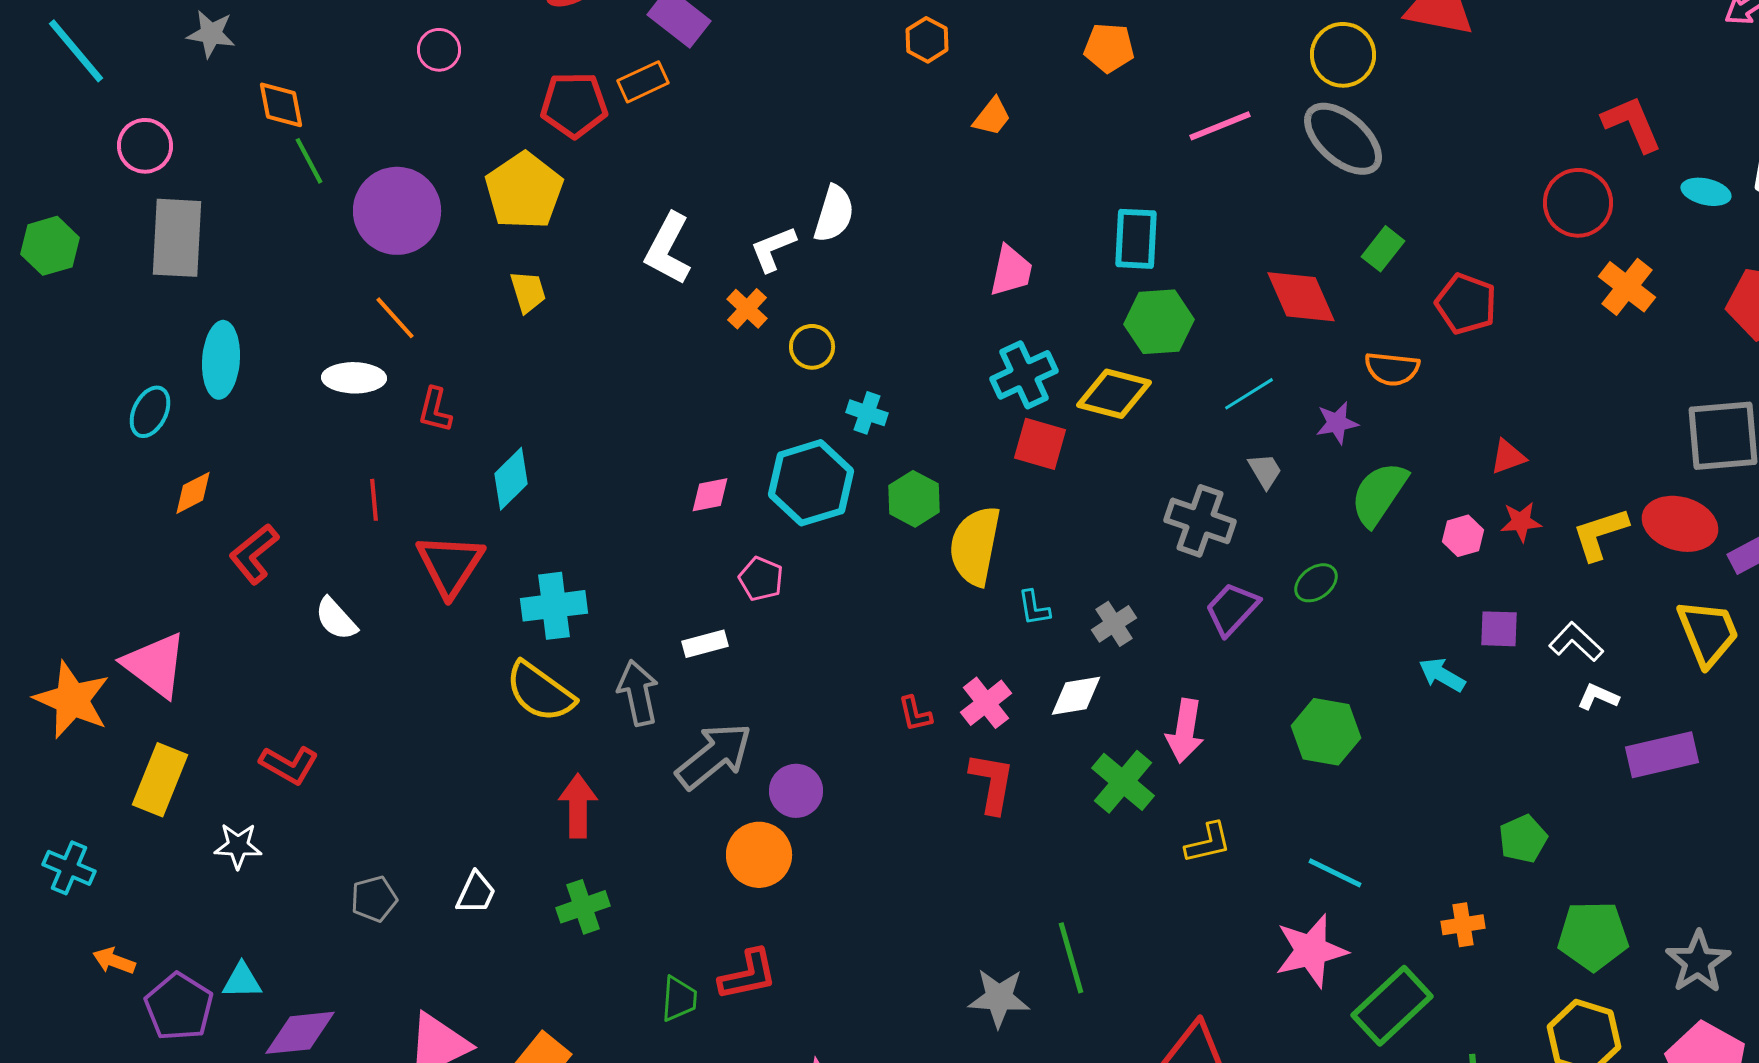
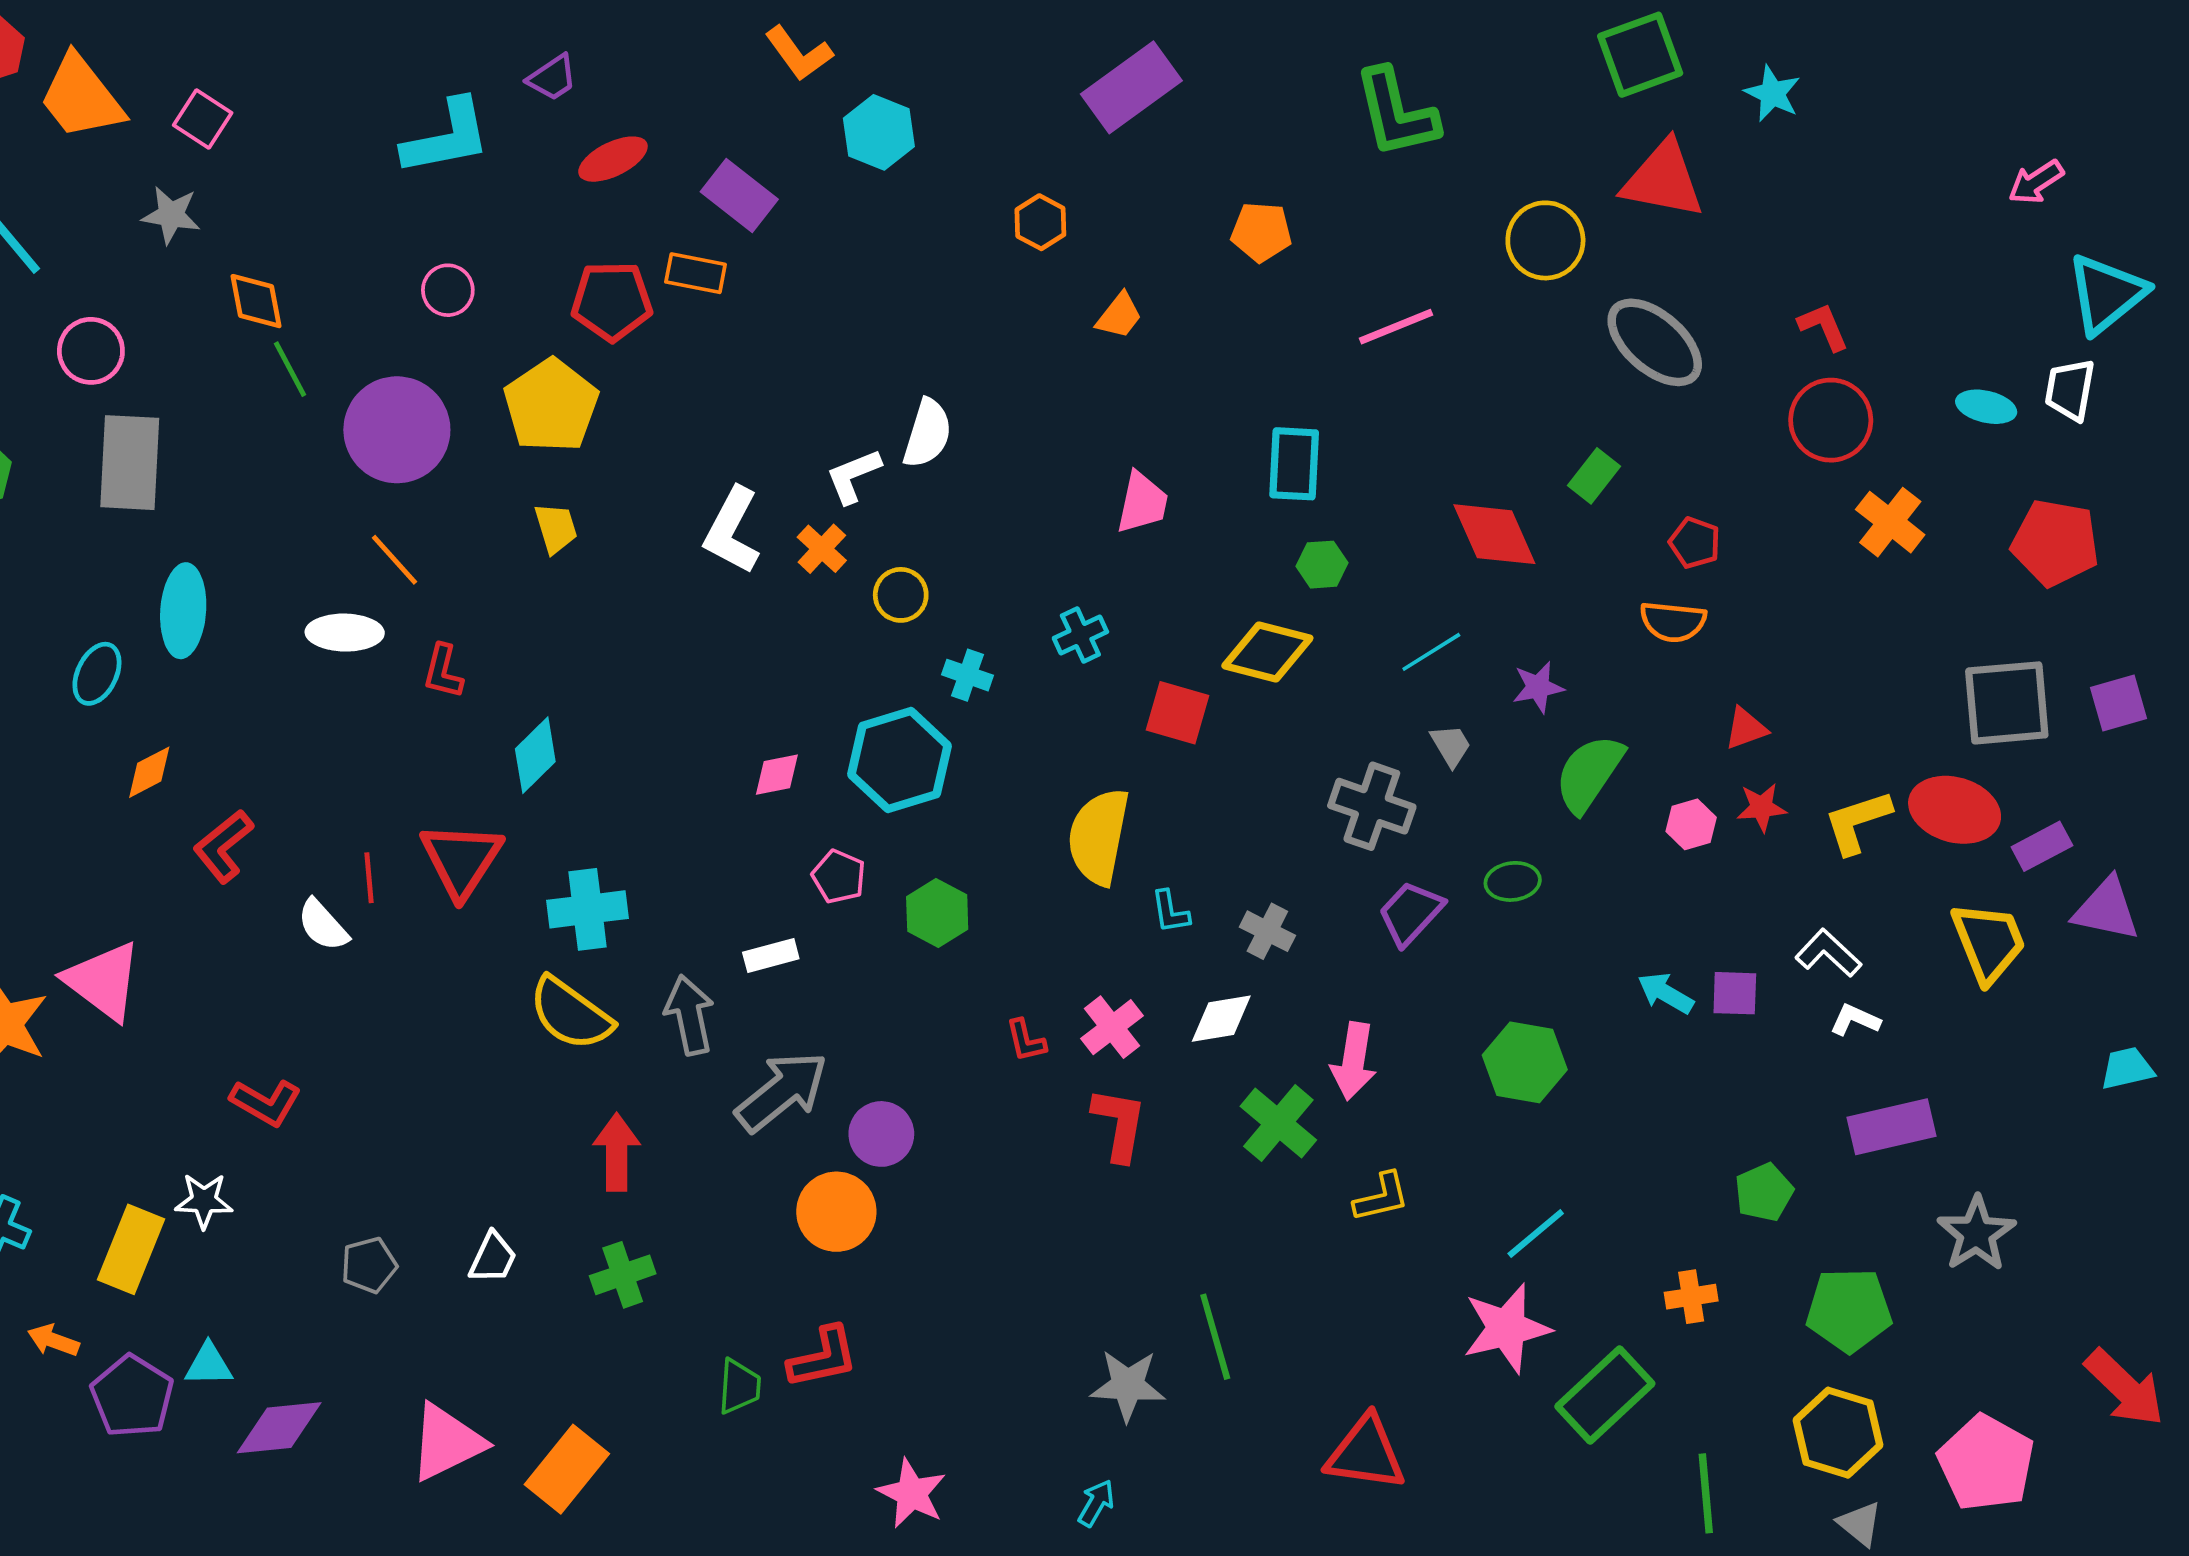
pink circle: (439, 50) -> (448, 290), moved
orange rectangle: (643, 82) -> (696, 273), turned 36
red L-shape: (1632, 124) -> (1823, 327), moved, size x0.7
gray ellipse: (1343, 139) -> (1655, 342), moved
white L-shape: (668, 249) -> (732, 531), moved
red pentagon: (1466, 304) -> (1695, 543), size x0.7
green hexagon: (1159, 322) -> (1322, 565), size x0.6
orange semicircle: (1392, 369) -> (1673, 622), moved
cyan cross: (1024, 375) -> (1080, 635), moved, size x0.7
green hexagon: (914, 499) -> (937, 913), moved
red line: (374, 500) -> (369, 878), moved
green ellipse: (1316, 583) -> (1513, 881), turned 30
gray cross: (1114, 624) -> (1267, 931), turned -30
purple square: (1499, 629) -> (1735, 993), moved
purple rectangle: (1662, 755) -> (1891, 1127), moved
yellow rectangle: (160, 780) -> (131, 1249), moved
cyan line: (1335, 873) -> (1536, 1234), turned -66
gray star: (1698, 962) -> (1976, 1234), moved

